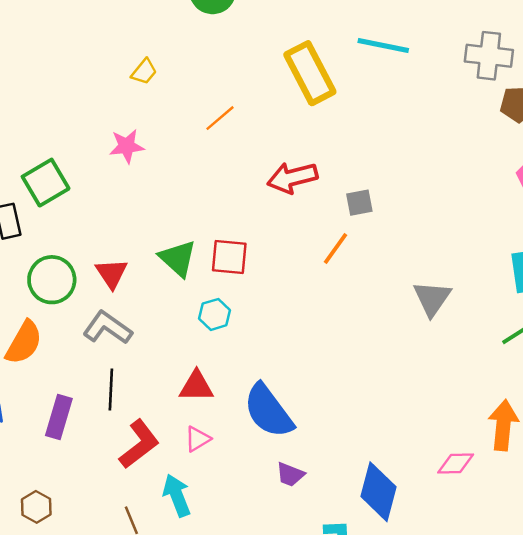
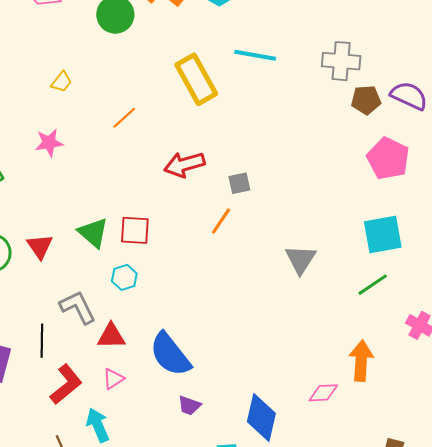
gray L-shape: (107, 328) -> (78, 307), moved, turned 30

